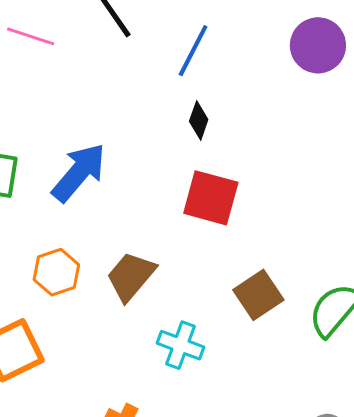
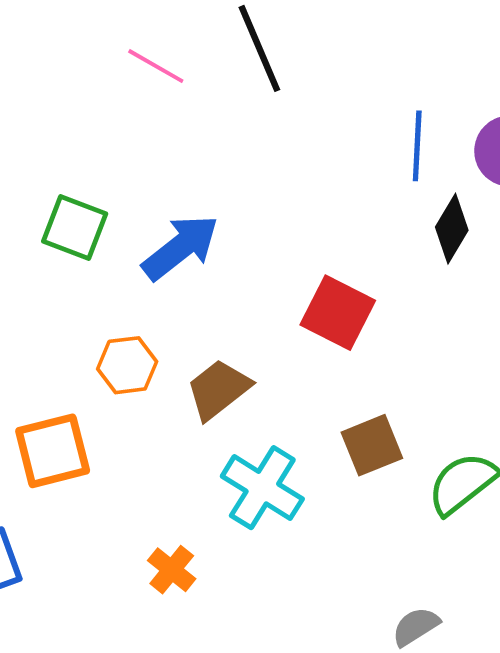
blue line: (193, 51) -> (417, 146), moved, turned -36
black diamond: (199, 120) -> (452, 229), moved, size x1.4
cyan cross: (181, 345) -> (262, 488), size x1.4

